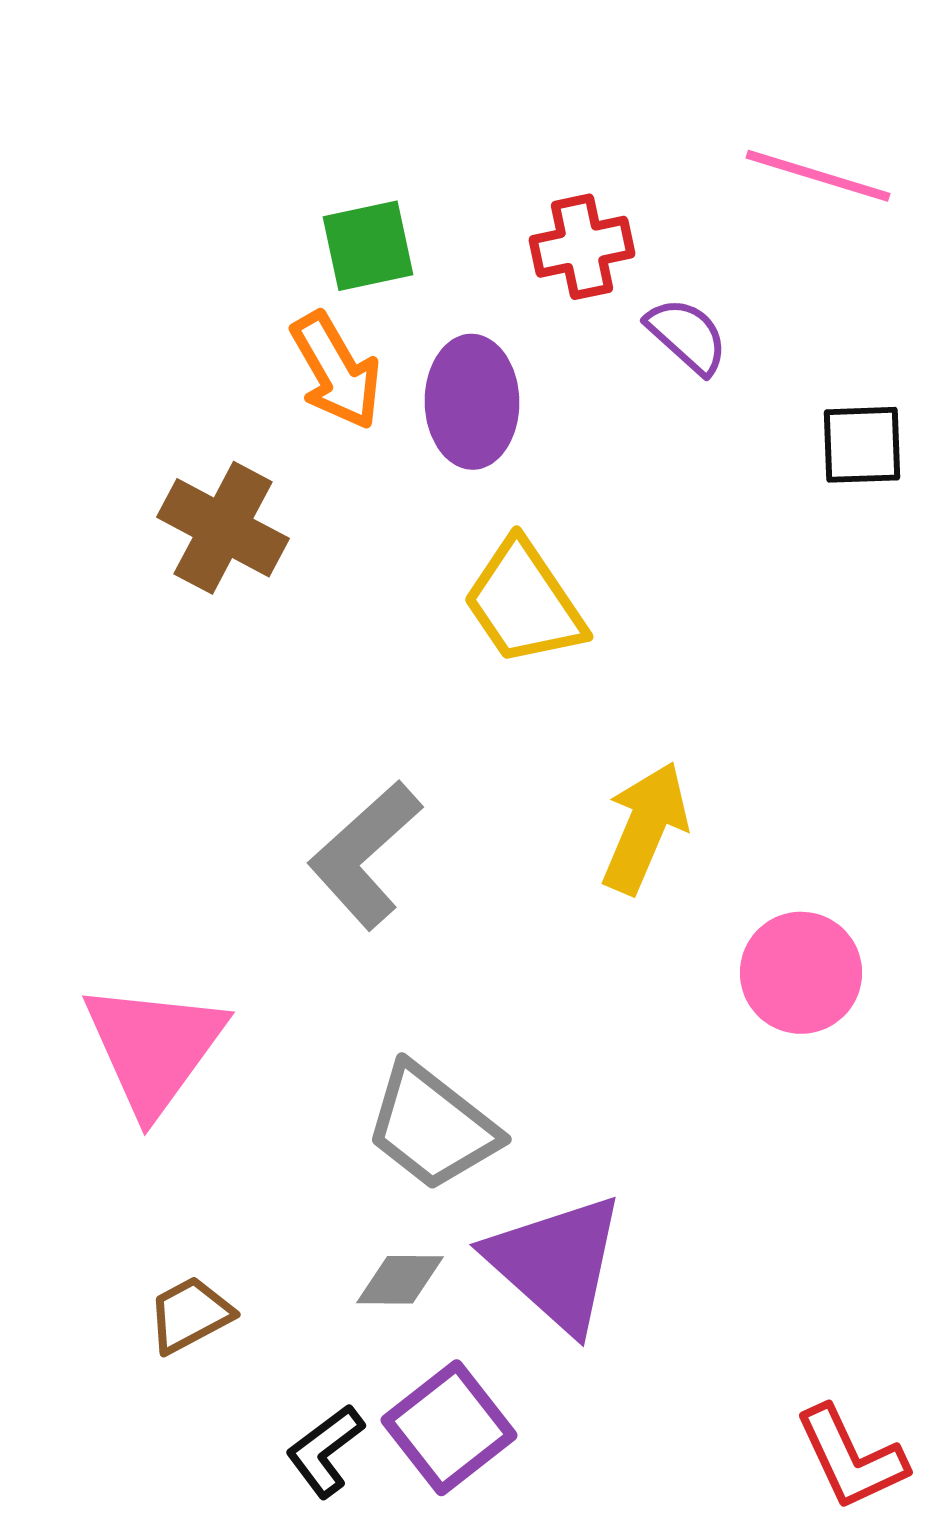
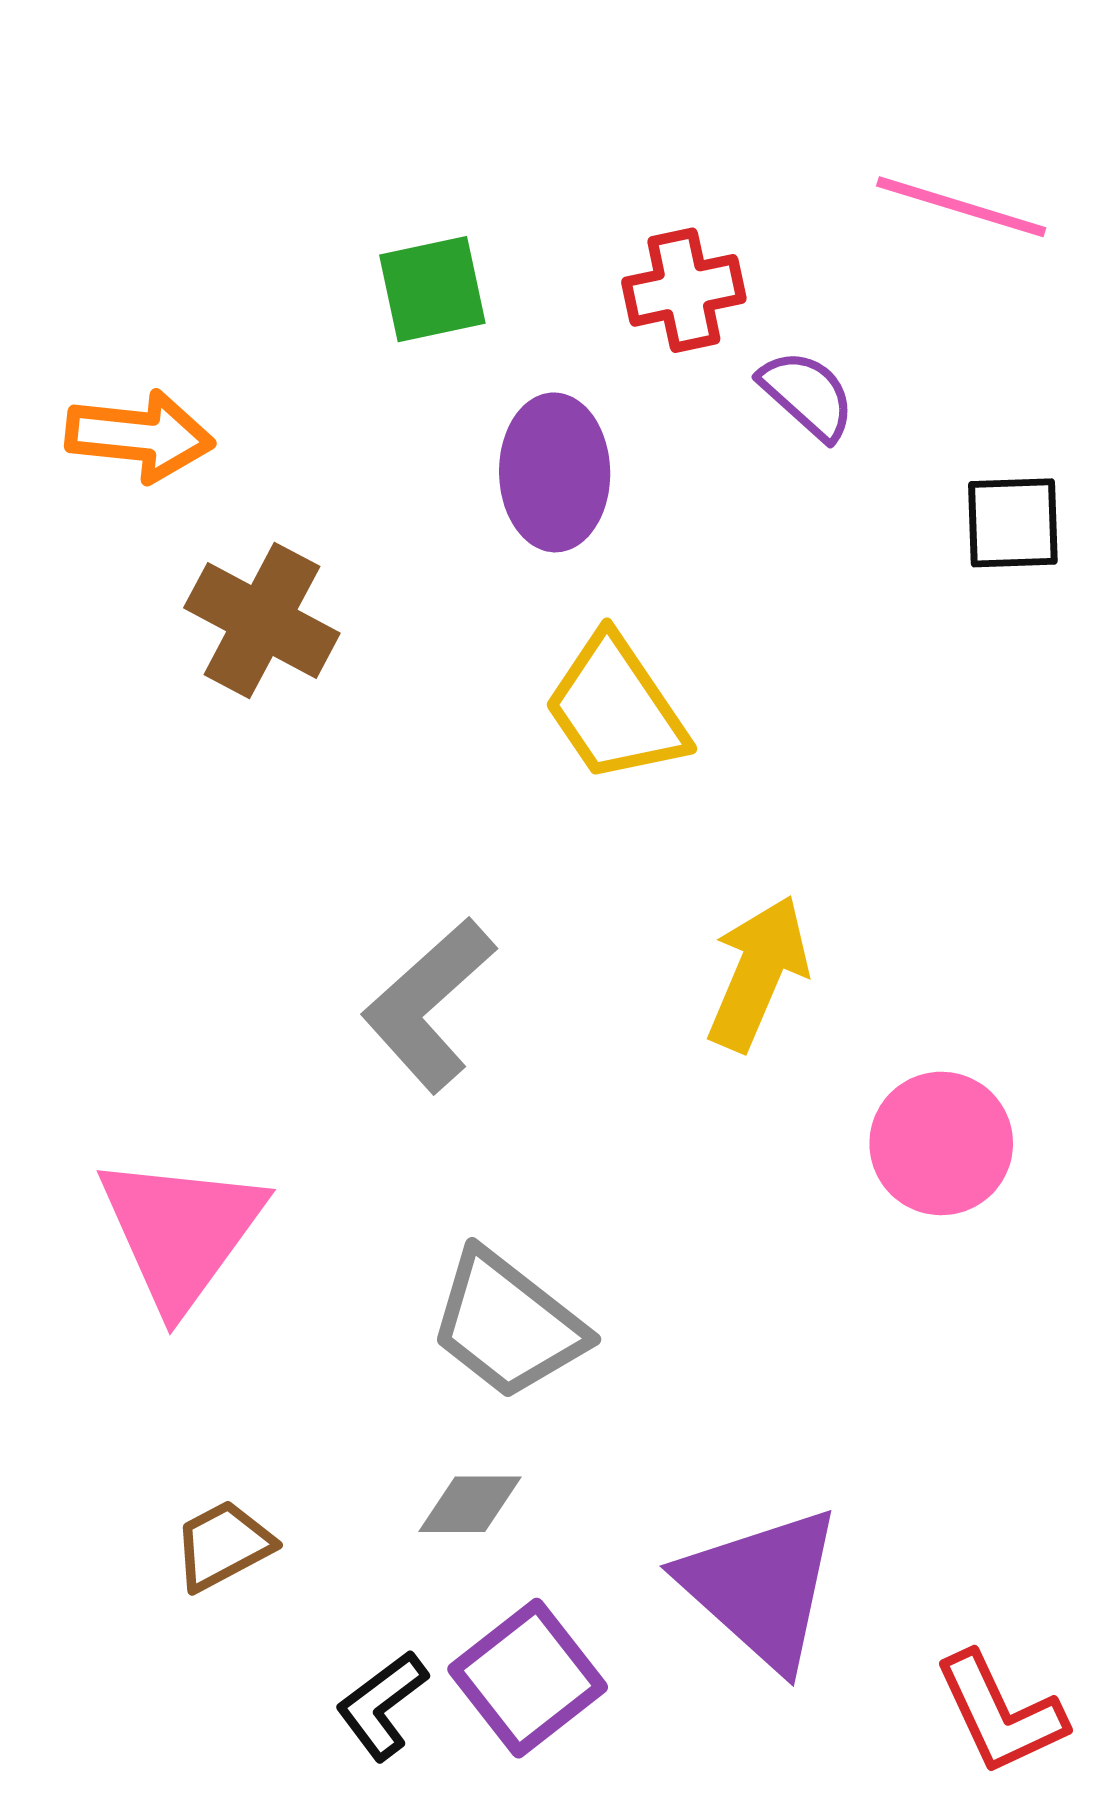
orange arrow: (336, 371) -> (140, 436), moved, turned -54
purple triangle: (556, 1263) -> (761, 1588), moved

